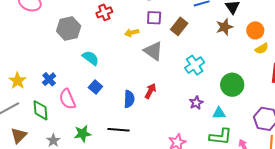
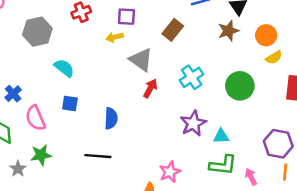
purple square: (154, 18) -> (126, 17), moved
green circle: (232, 85) -> (240, 86), moved
blue square: (95, 87) -> (70, 104), turned -32
red arrow: (150, 91) -> (150, 88), moved
purple star: (196, 103) -> (193, 123), size x1.5
green star: (83, 134) -> (41, 155), moved

